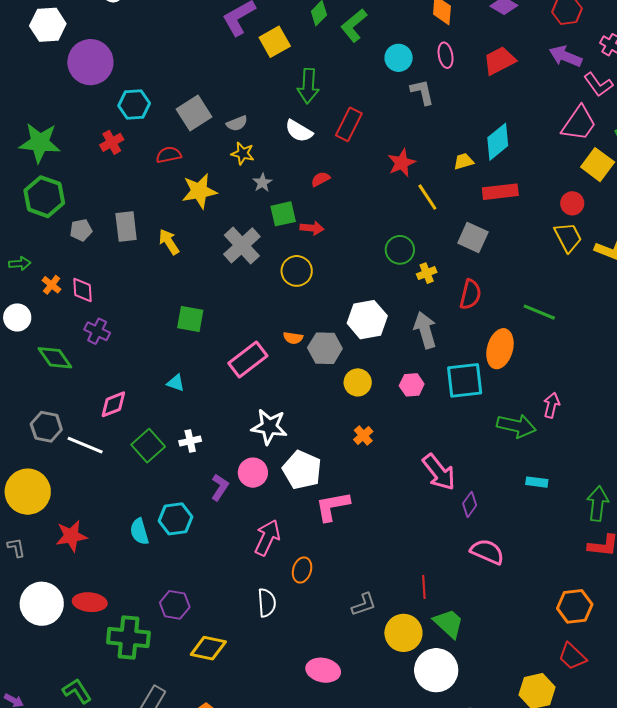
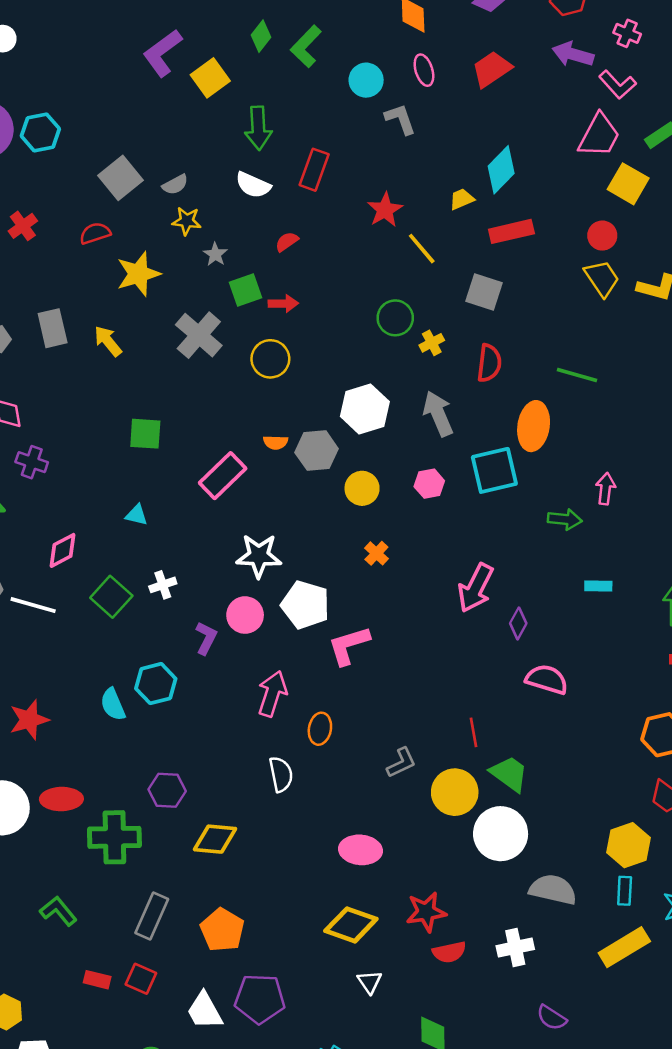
cyan hexagon: (134, 105) -> (40, 132), moved
green arrow: (516, 426) -> (565, 519), size x0.7
pink arrow: (439, 472) -> (476, 588), turned 72

